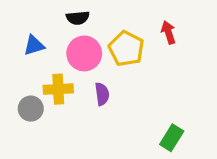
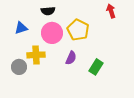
red arrow: (168, 32) -> (111, 11), moved
purple semicircle: (102, 94) -> (71, 58), moved, turned 32
green rectangle: (172, 138) -> (96, 67), moved

